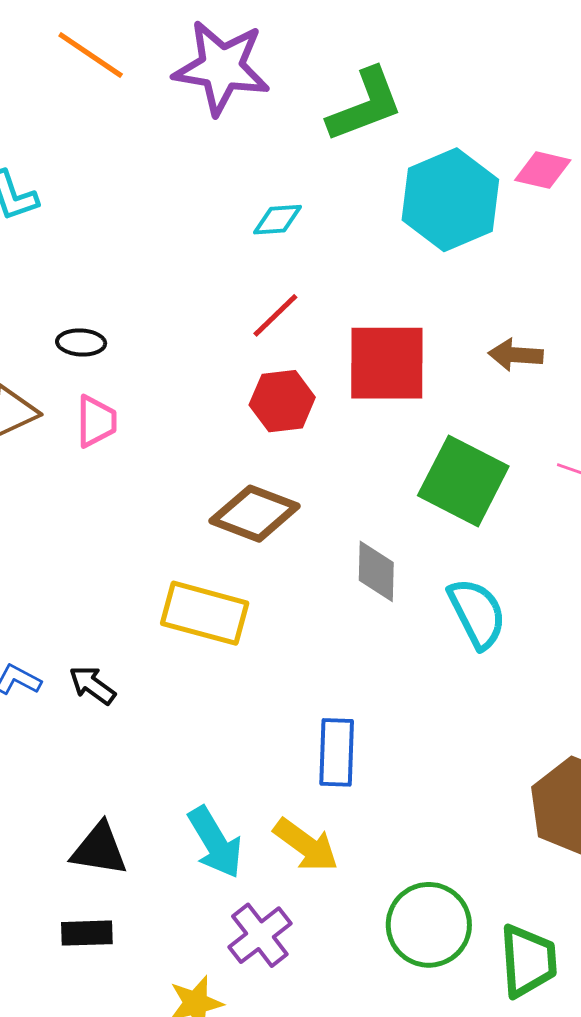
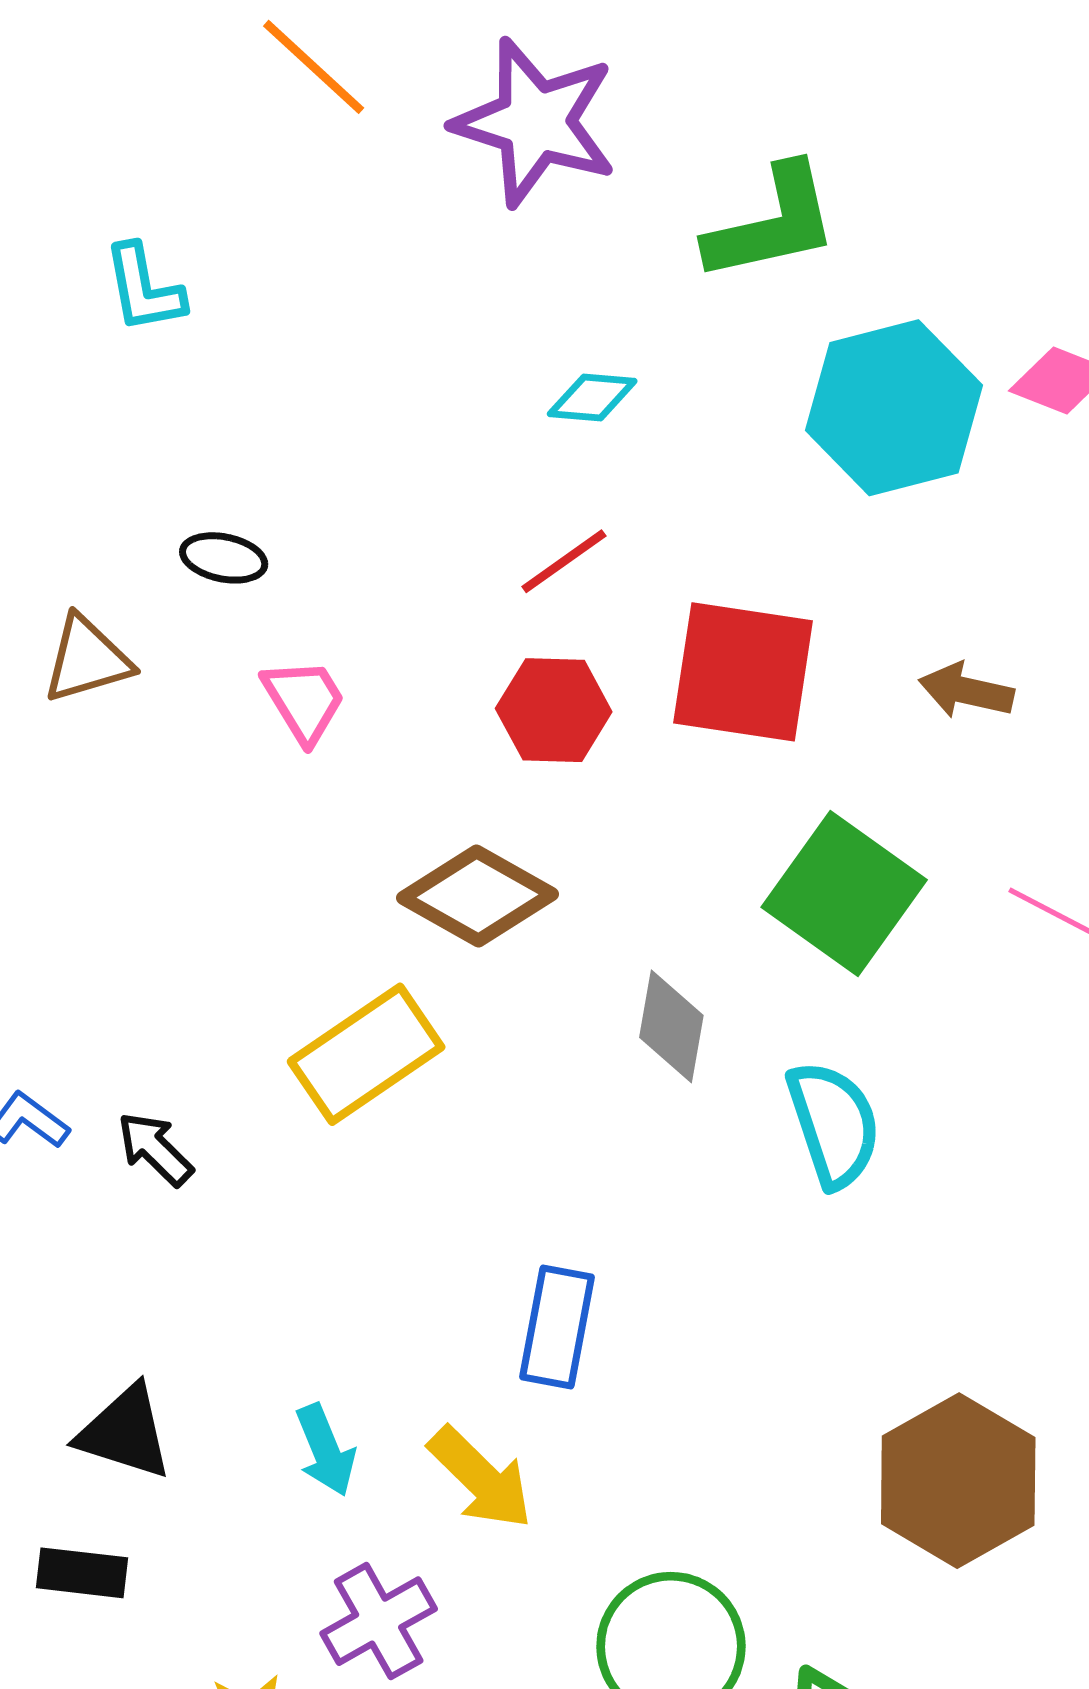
pink trapezoid: (96, 421) -> (304, 701), moved, turned -40
yellow rectangle: (205, 613) -> (366, 1054), turned -58
cyan arrow: (215, 842) -> (326, 1450), size x0.7

